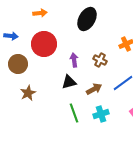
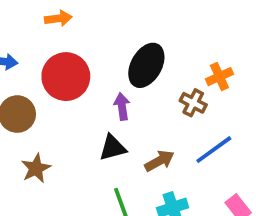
black ellipse: (87, 19) -> (146, 65), moved
brown cross: (100, 60) -> (193, 103), moved

